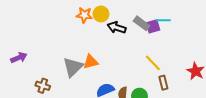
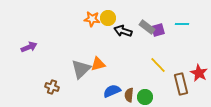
cyan line: (163, 20) -> (182, 24), moved
purple arrow: (19, 58) -> (29, 47), moved
brown rectangle: (163, 83) -> (181, 84), moved, size x1.5

